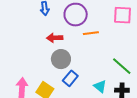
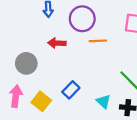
gray circle: (61, 59) -> (26, 63), moved

